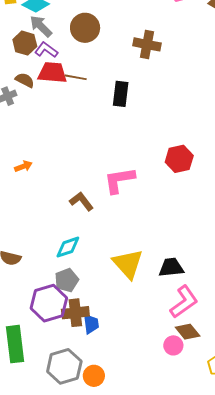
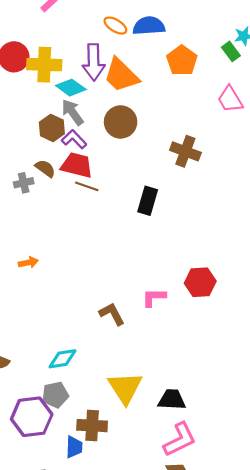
brown line: (76, 77) -> (87, 186), moved
pink L-shape: (119, 180) -> (154, 297), moved, size x0.7
brown L-shape: (81, 201) -> (112, 314), moved
brown cross: (75, 313) -> (92, 426), moved

